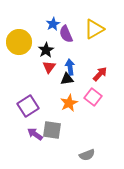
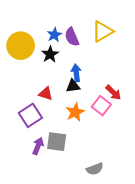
blue star: (53, 24) -> (54, 35), moved
red triangle: (49, 67) -> (46, 94), moved, turned -48
red arrow: (100, 74) -> (113, 93), moved, turned 91
purple arrow: (35, 134) -> (38, 146), turned 77

